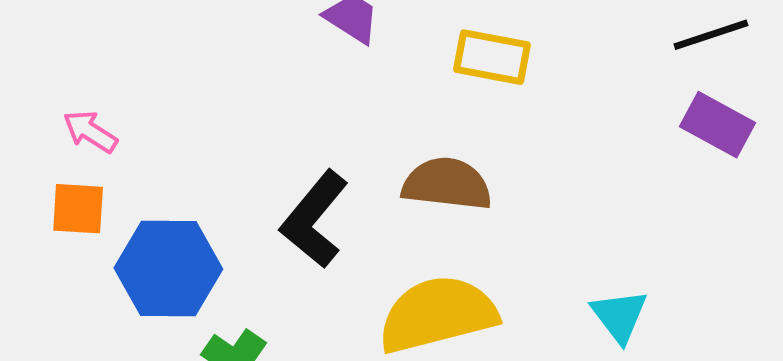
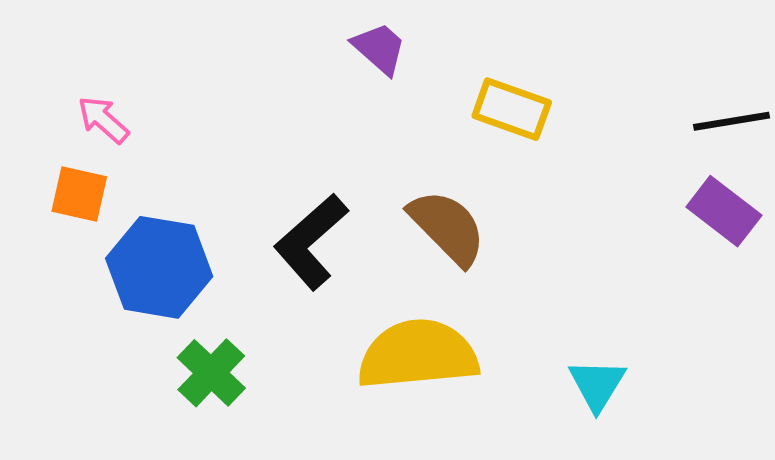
brown semicircle: (447, 184) -> (447, 227), turned 30

